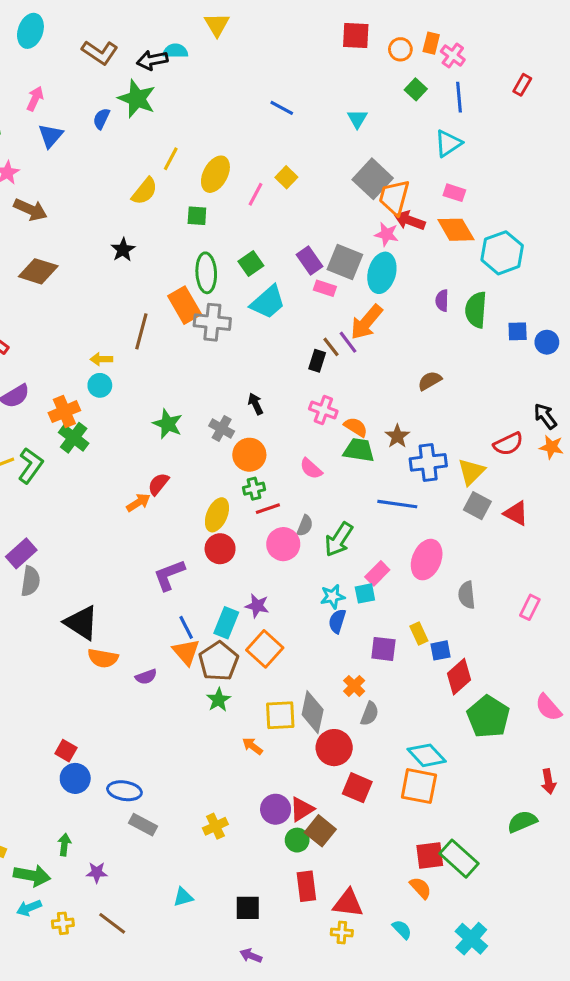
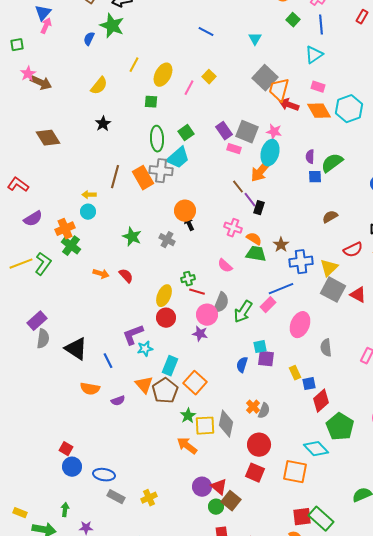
blue triangle: (51, 136) -> (43, 13), moved
yellow semicircle: (145, 191) -> (99, 86), moved
brown arrow: (30, 210) -> (41, 83), moved
pink star: (387, 234) -> (274, 132), moved
cyan hexagon: (502, 253) -> (349, 109), moved
brown diamond: (38, 271) -> (48, 138), turned 40
cyan ellipse: (382, 273) -> (270, 153), moved
cyan trapezoid: (268, 302) -> (178, 158), moved
orange rectangle: (185, 305) -> (143, 178), moved
green semicircle: (476, 310) -> (332, 163), turned 50
blue square: (518, 331) -> (315, 177), moved
purple line: (348, 342) -> (250, 200), moved
black rectangle: (317, 361) -> (259, 208), moved
brown semicircle: (430, 381) -> (330, 217), moved
orange circle: (249, 455) -> (185, 211), moved
red semicircle: (158, 484) -> (126, 276), turned 98
orange arrow: (138, 502) -> (101, 274), moved, turned 49
blue line: (397, 504) -> (281, 289), turned -30
gray square: (477, 506) -> (333, 290), size x1.4
red line: (268, 509) -> (197, 292), turned 35
gray semicircle: (305, 526) -> (221, 303), size x1.5
pink rectangle: (377, 573) -> (268, 305), moved
cyan star: (333, 597) -> (145, 349), moved
purple star: (257, 606) -> (200, 334), moved
black triangle: (81, 623) -> (76, 349), moved
blue line: (186, 627) -> (108, 361), moved
purple square: (383, 649) -> (266, 359), moved
green star: (219, 700) -> (188, 416), moved
gray semicircle: (370, 714) -> (264, 411), moved
orange arrow: (252, 746) -> (187, 446), size x1.5
red circle: (334, 748) -> (259, 445), moved
cyan diamond: (427, 755) -> (316, 449), moved
red triangle: (302, 809) -> (219, 487), turned -48
yellow cross: (215, 826) -> (149, 498), moved

